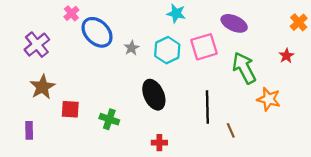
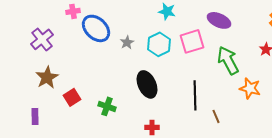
pink cross: (71, 13) -> (73, 11), turned 32
red square: (70, 109) -> (72, 97), turned -36

